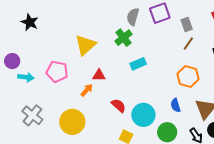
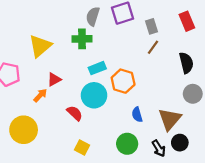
green cross: (123, 38) -> (82, 39), turned 36
red triangle: (99, 75) -> (54, 79), turned -32
orange hexagon: (188, 77) -> (123, 81), moved
cyan circle: (143, 115) -> (94, 95), moved

